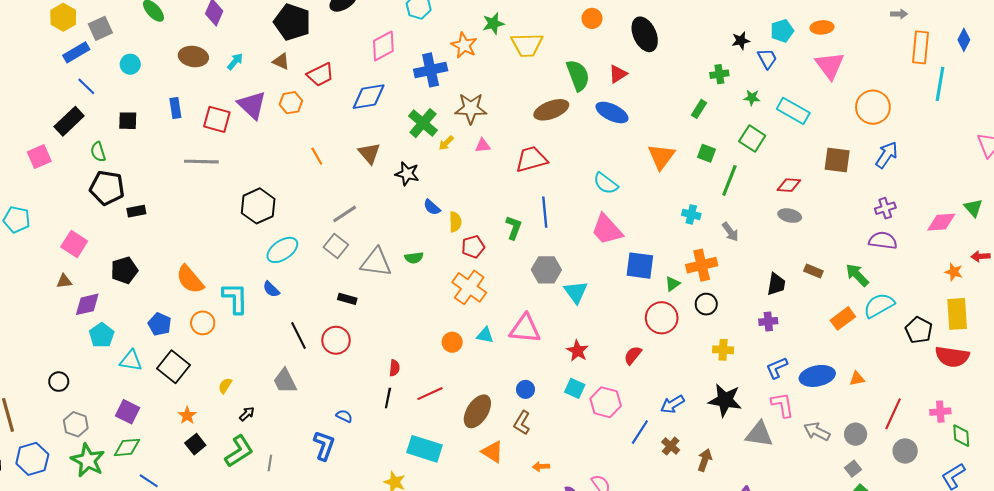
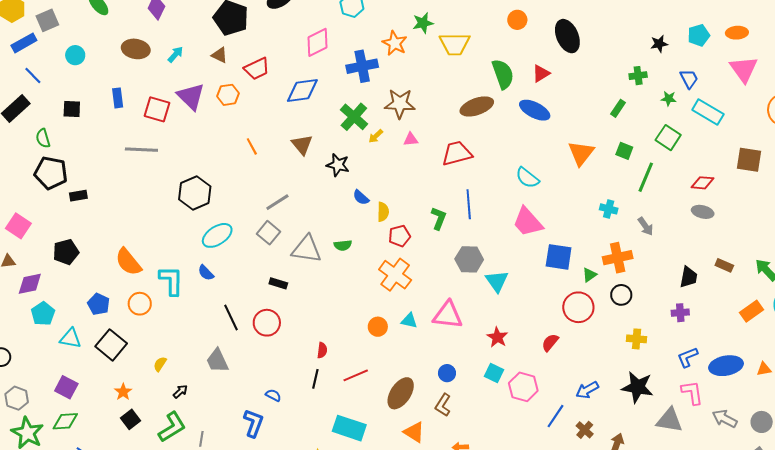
blue trapezoid: (767, 59) -> (689, 79), moved

